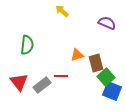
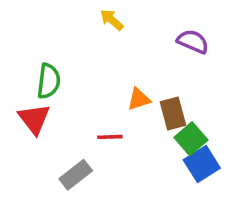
red triangle: (19, 82) -> (34, 119), moved
gray rectangle: (42, 85) -> (76, 175), moved
blue square: (112, 91) -> (202, 164), turned 36

